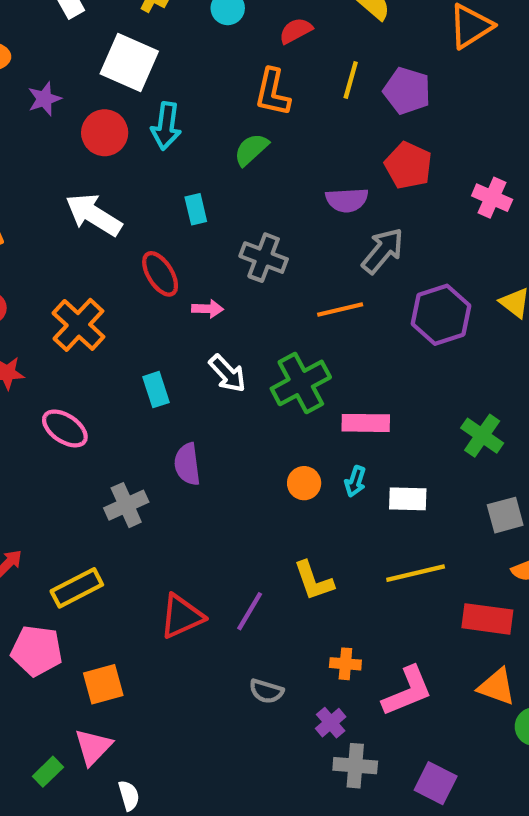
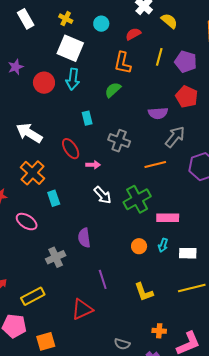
white square: (129, 62) -> (70, 48), moved
white arrow: (94, 215) -> (29, 133), moved
cyan rectangle: (156, 390) -> (54, 198), moved
purple line: (250, 611) -> (103, 279), moved, turned -48

